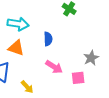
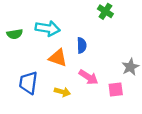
orange triangle: (16, 48) -> (58, 58), moved
yellow arrow: (27, 87) -> (62, 92), moved, turned -32

